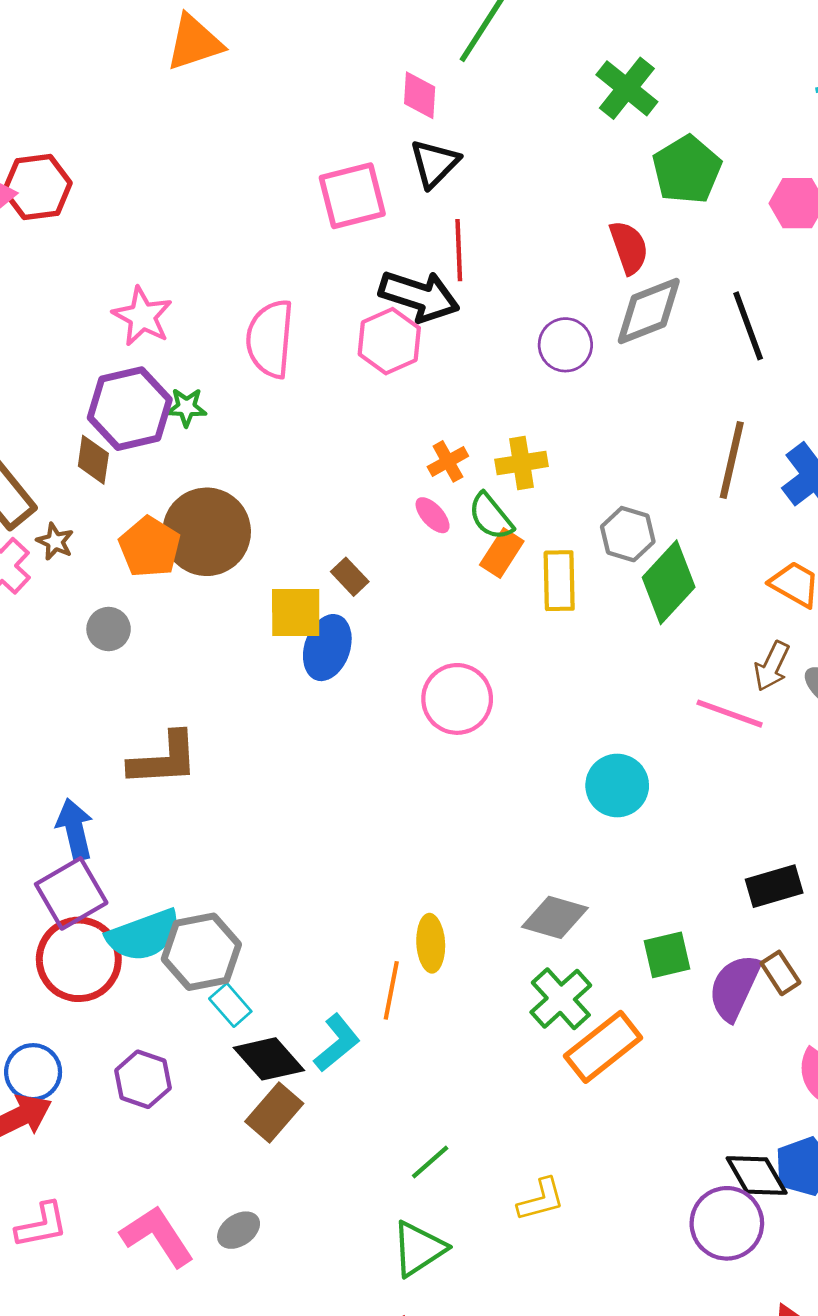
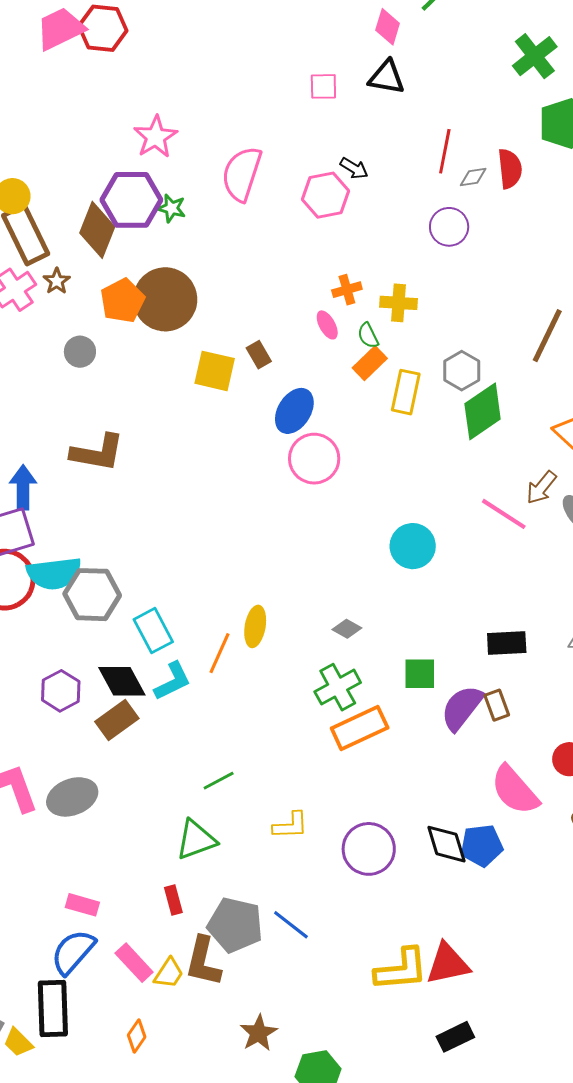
black triangle: (434, 163) -> (387, 77), turned 42
pink square: (352, 196) -> (323, 86), size x0.6
red line: (459, 250) -> (445, 151), moved
black arrow: (419, 296) -> (354, 168), size x0.5
gray diamond: (649, 311) -> (473, 177), moved, size x0.5
brown diamond: (93, 460) -> (97, 230), size x1.5
green semicircle: (491, 516) -> (368, 336), size x0.7
blue ellipse: (327, 648) -> (294, 411), moved
gray diamond: (555, 917) -> (347, 629), size x0.6
cyan rectangle: (230, 1005) -> (153, 631), moved, size x1.4
purple hexagon: (143, 1079) -> (61, 691), moved
purple circle: (727, 1223) -> (369, 849), moved
gray ellipse: (239, 1230) -> (72, 797), size x1.6

